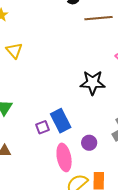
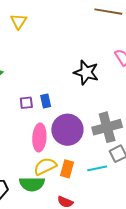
blue rectangle: (61, 121) -> (46, 101), size x0.6
purple circle: (89, 143) -> (67, 130), size x2.0

